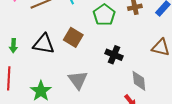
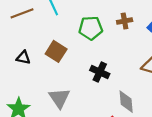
green pentagon: (104, 15) -> (91, 28), turned 30
black triangle: (44, 44) -> (23, 58), size x0.6

